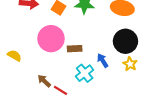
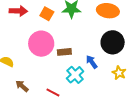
yellow star: (130, 64) -> (119, 73), moved
brown arrow: (44, 81) -> (22, 86), moved

